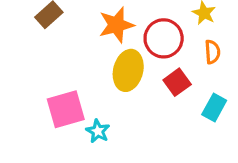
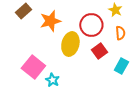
orange star: (116, 25) -> (50, 21), moved
pink square: (66, 109) -> (33, 67), turned -35

